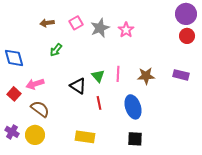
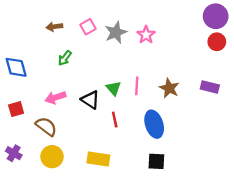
brown star: (146, 76) -> (169, 88), turned 30
pink arrow: (35, 84) -> (56, 97), moved
red square: (14, 94) -> (16, 109), turned 32
yellow circle: (35, 135) -> (52, 157), moved

